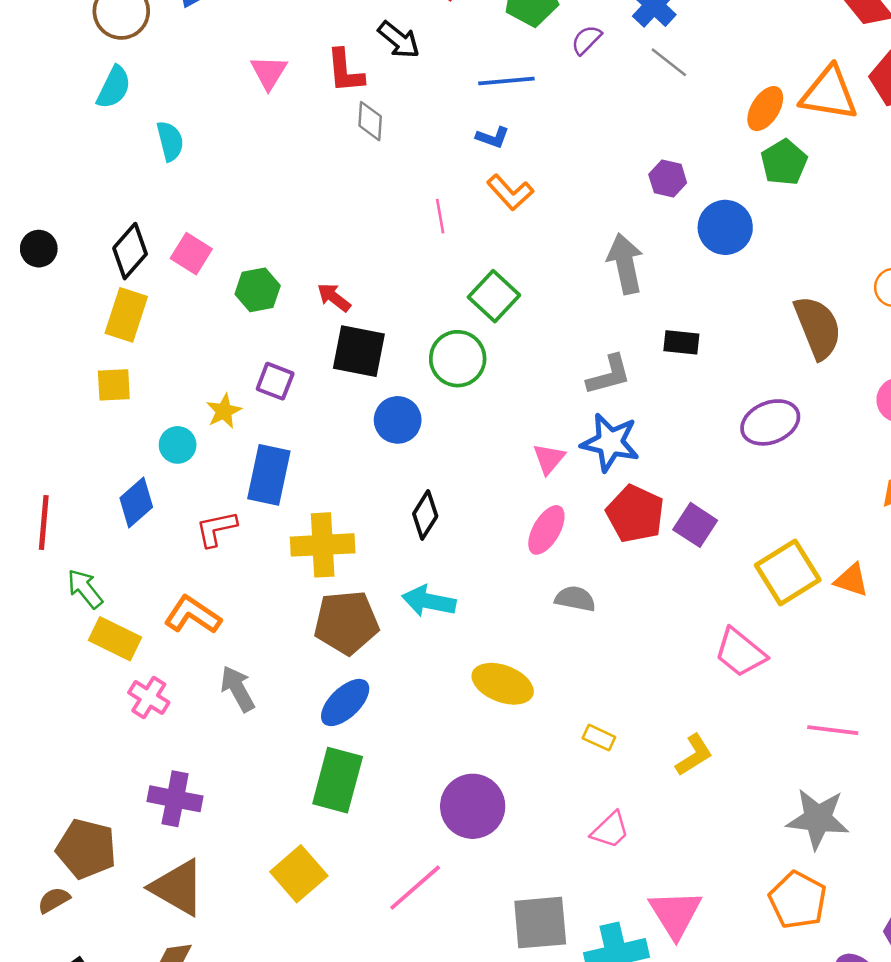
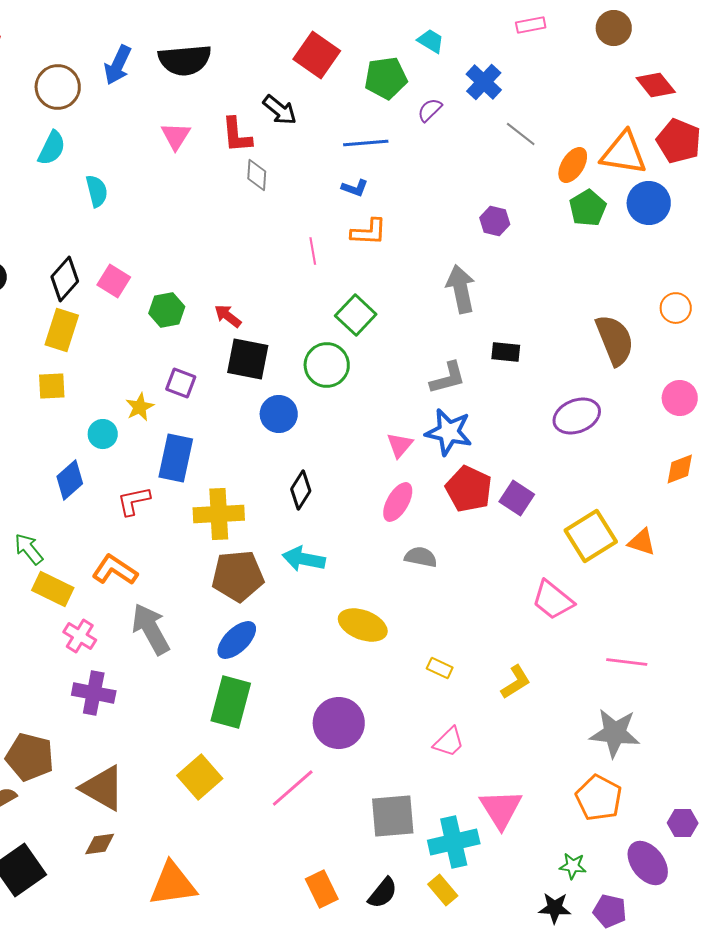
gray line: (669, 62) -> (521, 134), moved
orange L-shape: (510, 192) -> (369, 232), turned -45
blue circle: (725, 227) -> (649, 203), moved
gray arrow: (238, 689) -> (151, 629), size x1.4
purple cross: (175, 799) -> (94, 693), moved

